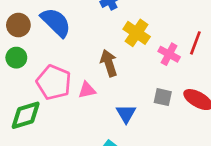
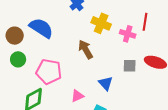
pink triangle: (87, 90) -> (77, 96), moved

